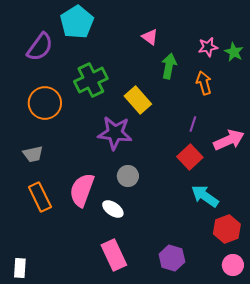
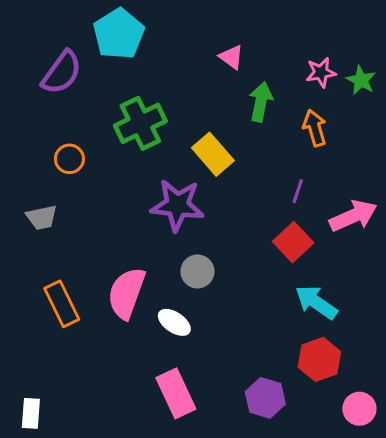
orange circle: (45, 103) -> (69, 159), size x0.6
gray trapezoid: (33, 154) -> (42, 217), moved
red hexagon: (227, 229) -> (319, 359), moved

